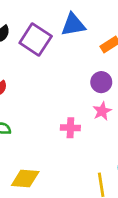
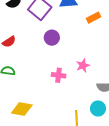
purple circle: (101, 82) -> (52, 38), moved

